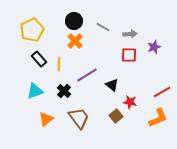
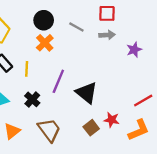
red square: (129, 55) -> (107, 13), moved
purple line: (87, 75) -> (58, 81), turned -35
black triangle: (112, 85) -> (87, 93), size x1.5
red star: (130, 102) -> (112, 120), moved

